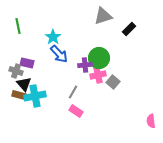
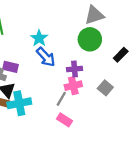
black rectangle: (129, 29) -> (121, 55), moved
green circle: (99, 58) -> (90, 39), moved
pink cross: (98, 75) -> (73, 86), moved

